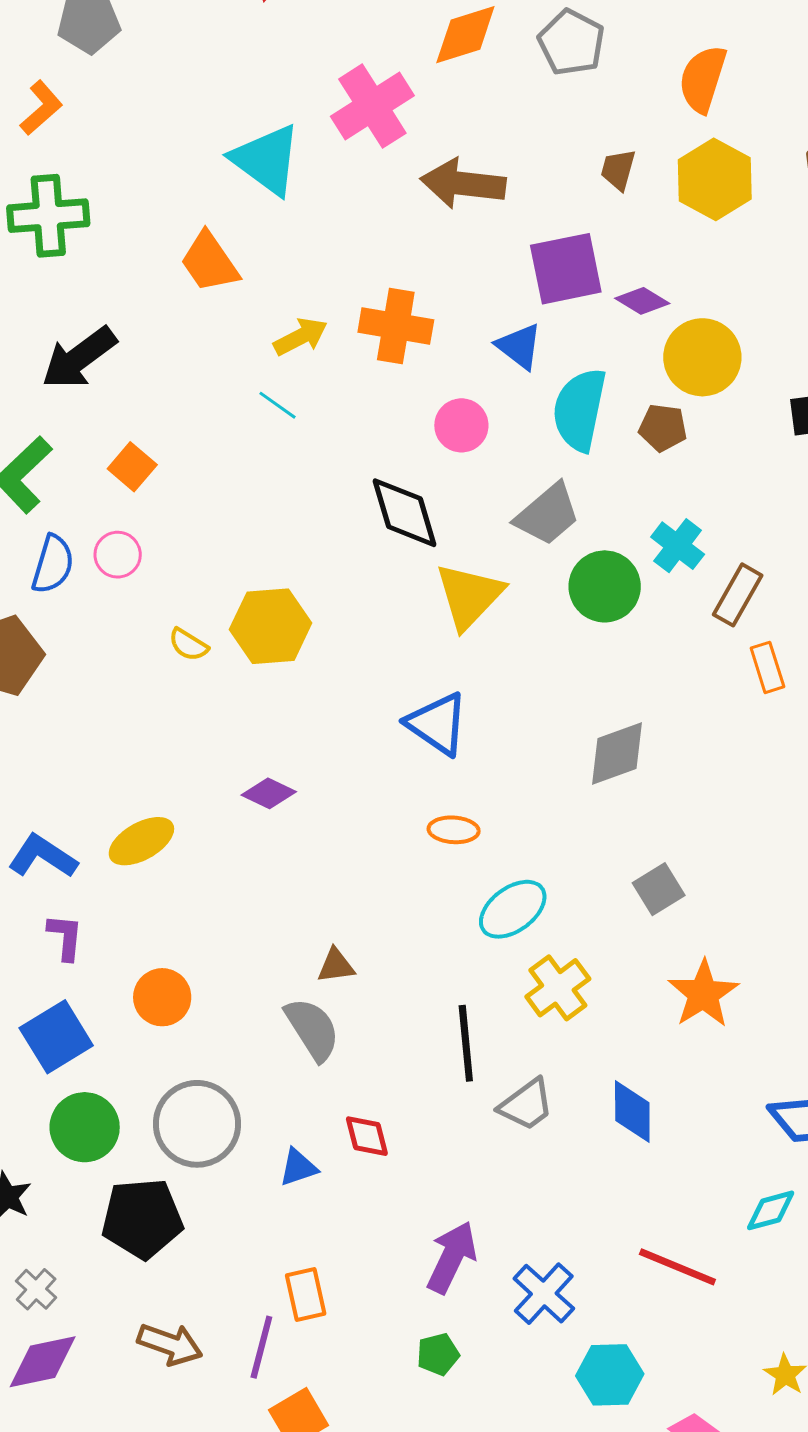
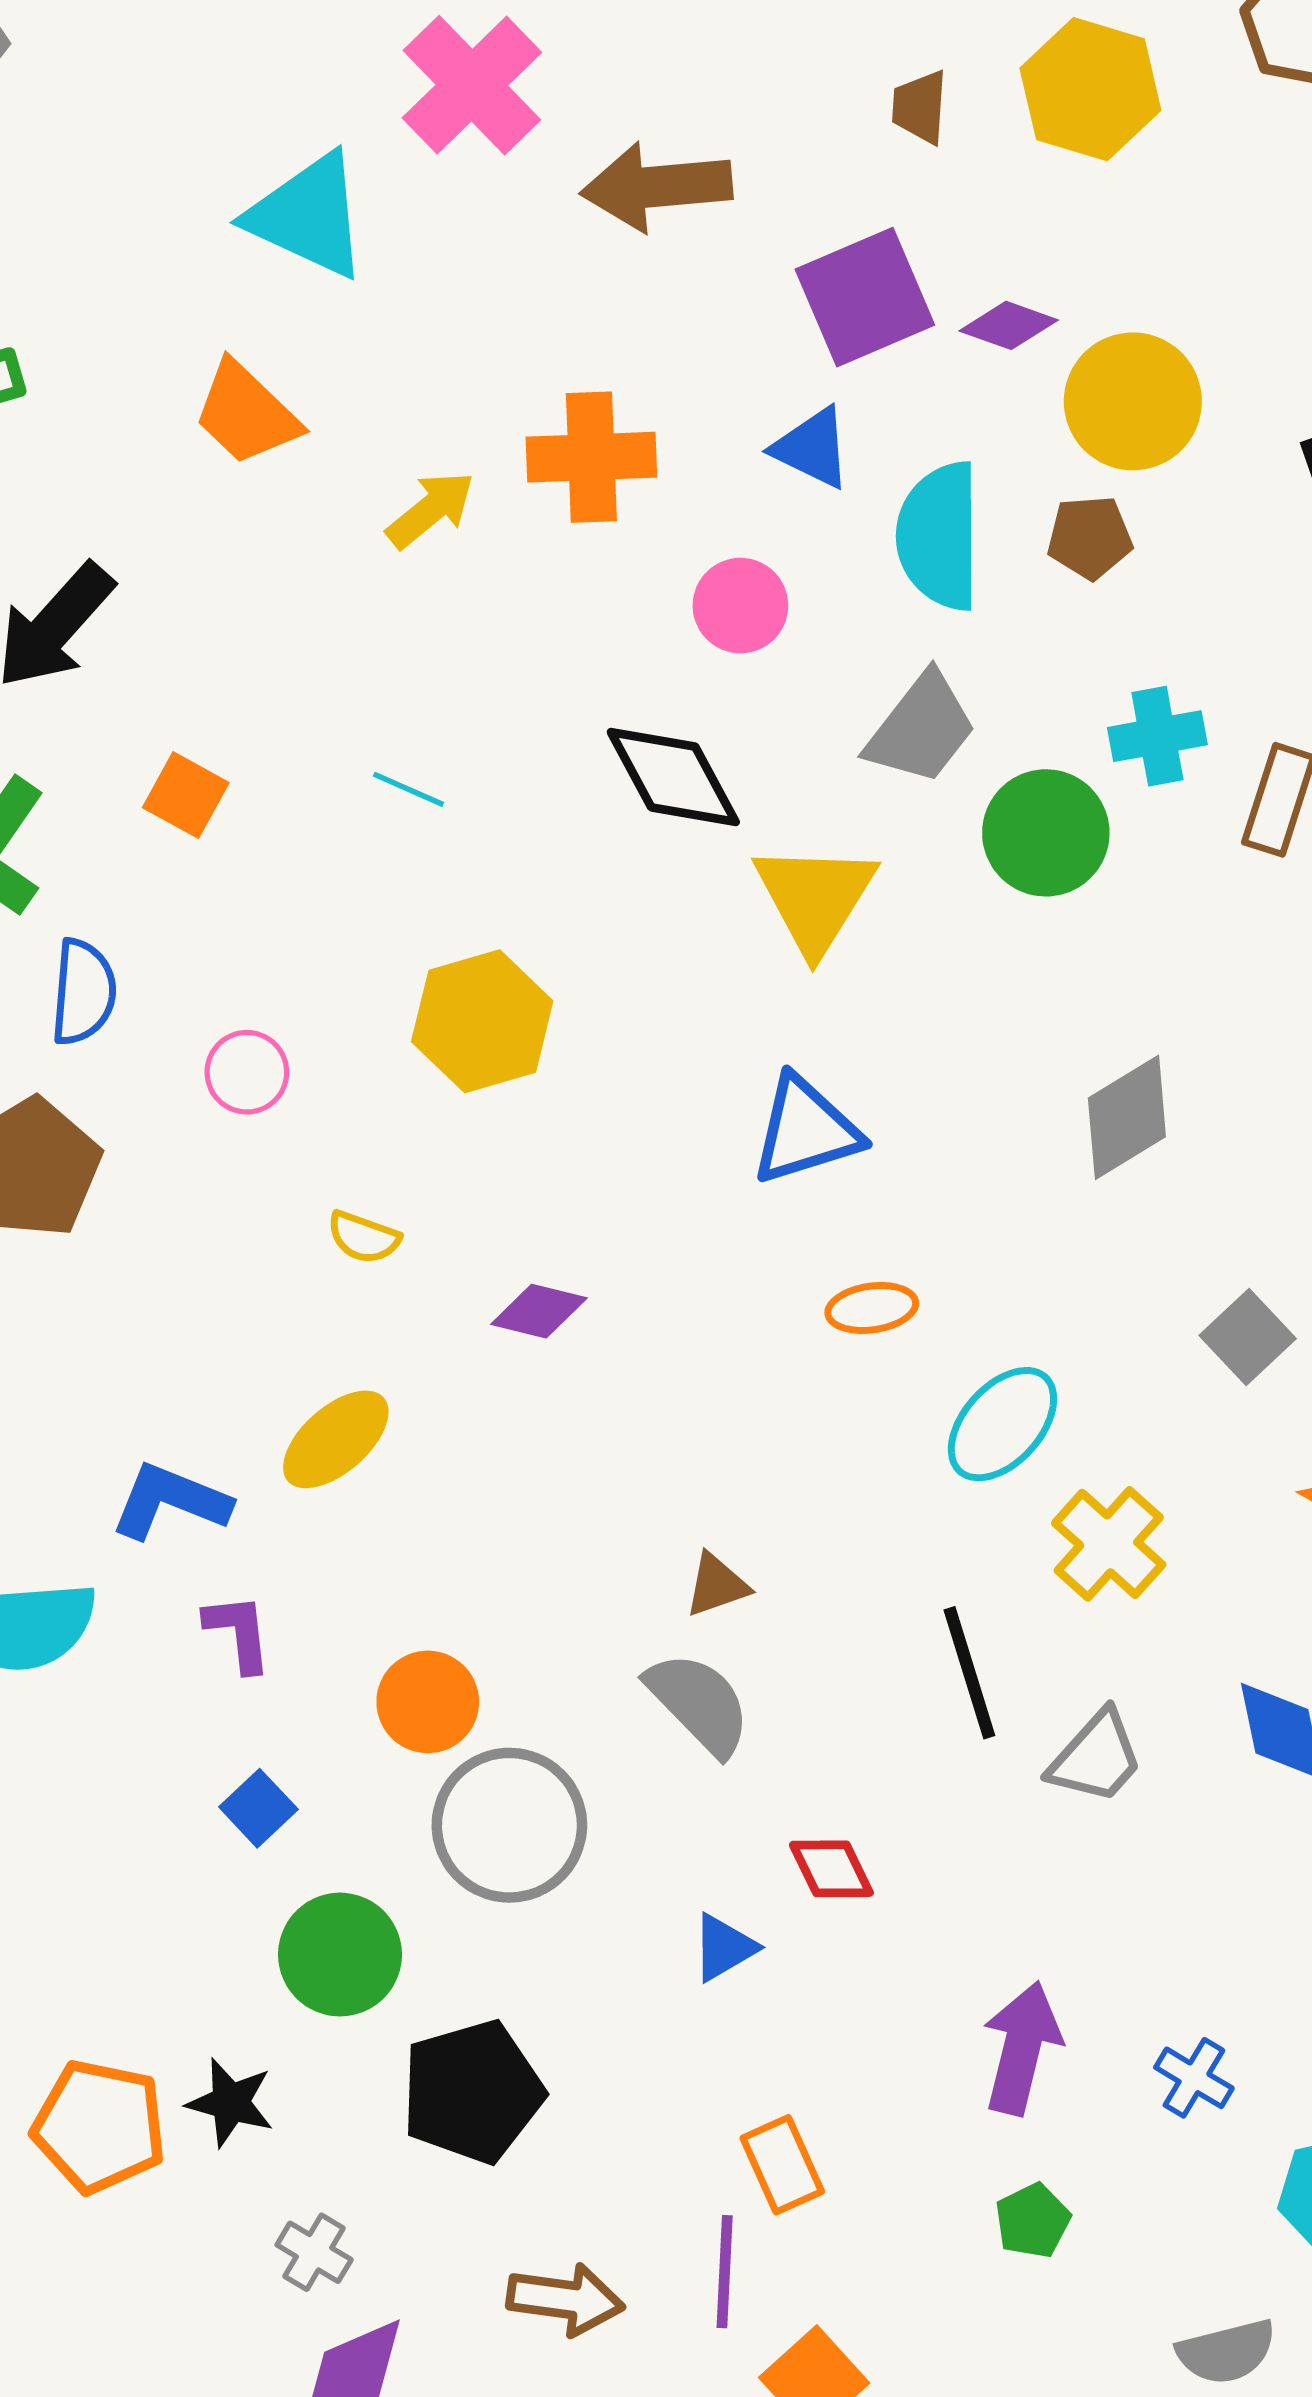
cyan line: (277, 405) -> (409, 789), moved
cyan cross: (678, 546) -> (1157, 736), turned -36
pink circle: (118, 555) -> (247, 1072), moved
yellow semicircle: (188, 645) -> (363, 1237), moved
blue triangle: (437, 724) -> (806, 1130), turned -40
blue square: (56, 1037) -> (258, 1808), size x0.6
gray circle: (197, 1124) -> (509, 1825), moved
blue cross: (544, 1294) -> (1194, 2078), size x0.7

